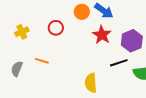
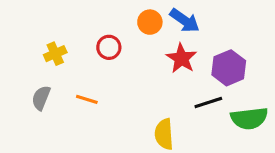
gray semicircle: (17, 69) -> (41, 98), moved

